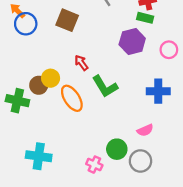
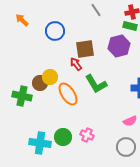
brown square: (67, 20) -> (85, 49), moved, turned -30
blue circle: (26, 24) -> (55, 31), moved
green circle: (117, 149) -> (63, 137), moved
pink cross: (94, 165) -> (87, 135), moved

